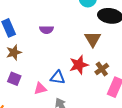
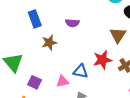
brown star: (14, 52) -> (49, 43), moved
purple square: (14, 79) -> (35, 82), moved

